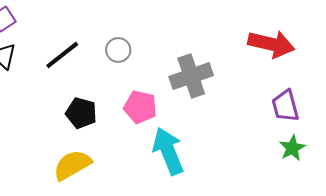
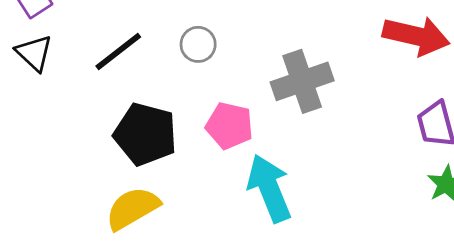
black pentagon: (81, 113) -> (145, 134), size x1.4

